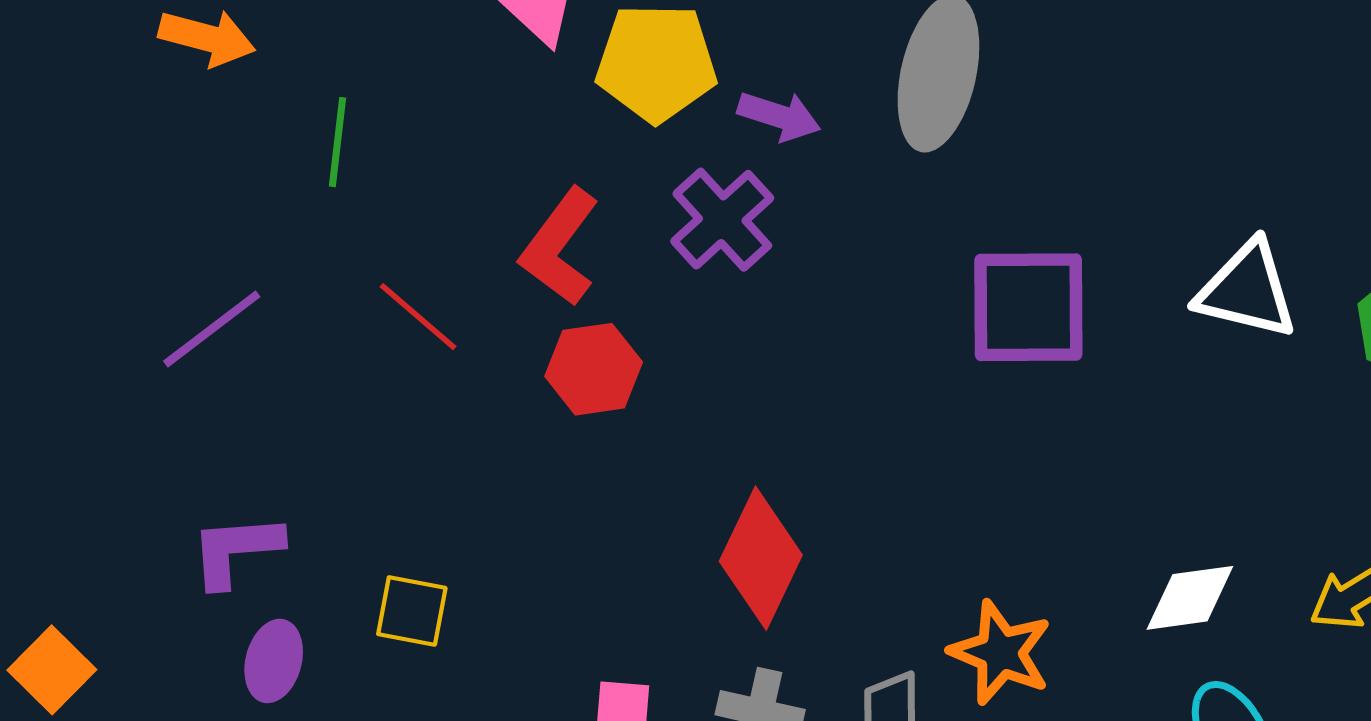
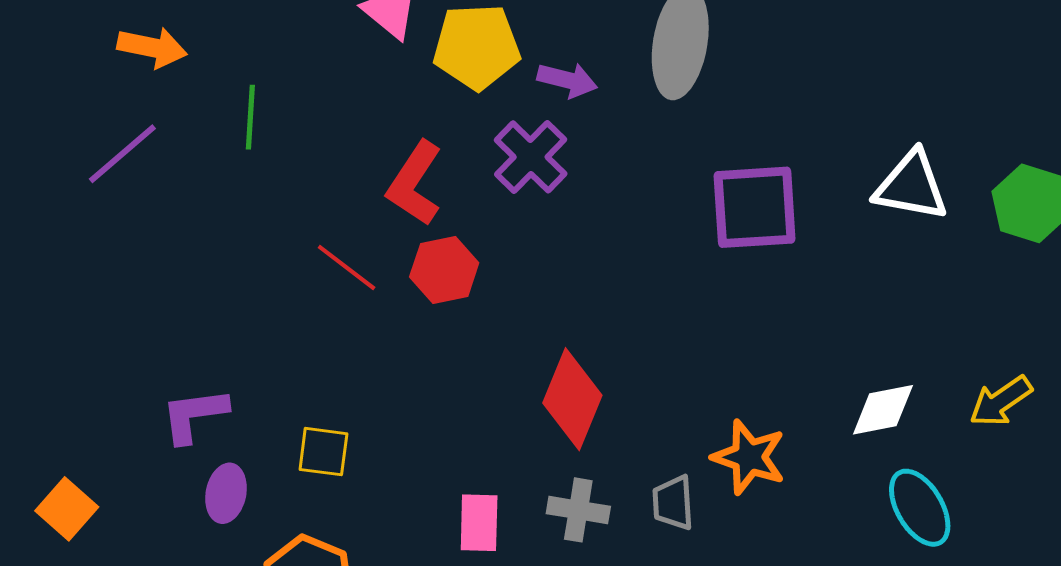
red line: (418, 317) -> (347, 267), moved
purple line: (212, 329) -> (122, 154), moved

